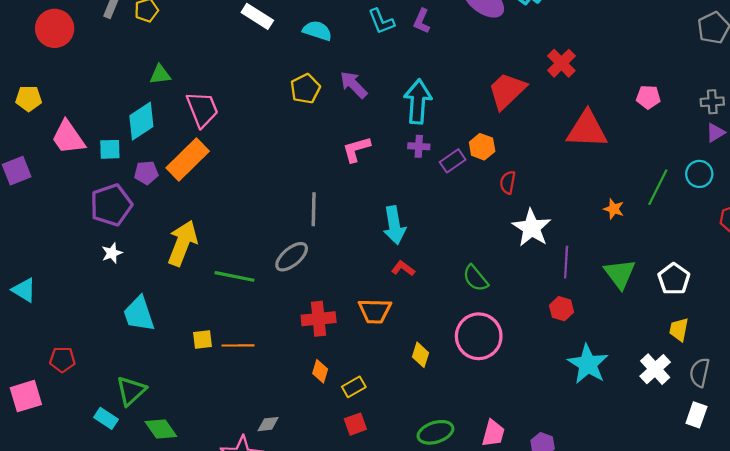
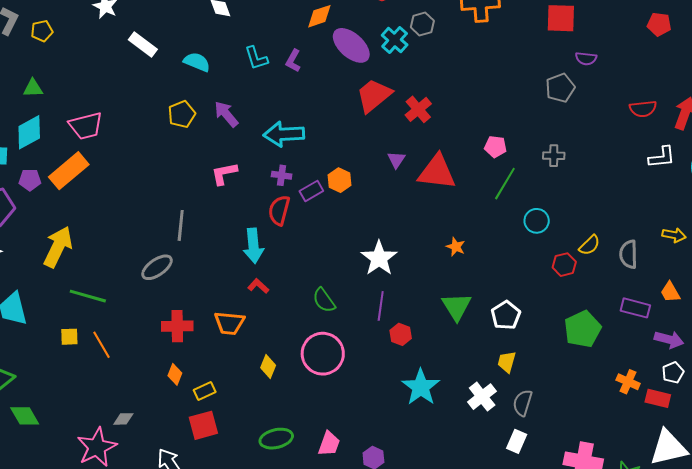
green triangle: (160, 75) -> (33, 88), moved
red trapezoid: (507, 91) -> (374, 95), moved
cyan arrow: (418, 102) -> (284, 134), turned -102
pink trapezoid: (202, 109) -> (86, 126), turned 93
purple triangle: (715, 133) -> (396, 160), moved, turned -30
red semicircle: (508, 182) -> (279, 210), moved, size x1.4
green line: (658, 187) -> (505, 184), moved
purple line: (566, 262) -> (381, 306), moved
green line: (234, 276) -> (88, 296), moved
orange line: (238, 345) -> (102, 345), turned 56
red square: (355, 424) -> (203, 425), size x1.4

